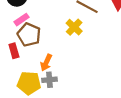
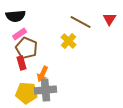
red rectangle: (14, 51) -> (22, 63), moved
gray cross: (49, 80) -> (46, 90), size x1.5

